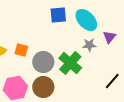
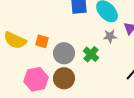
green cross: (70, 63) -> (91, 54), size x0.7

